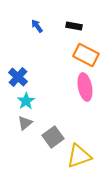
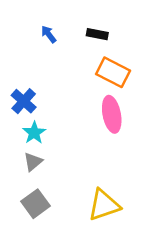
gray square: (53, 137) -> (35, 204), moved

